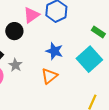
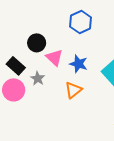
pink triangle: (31, 15) -> (54, 58), moved, turned -42

